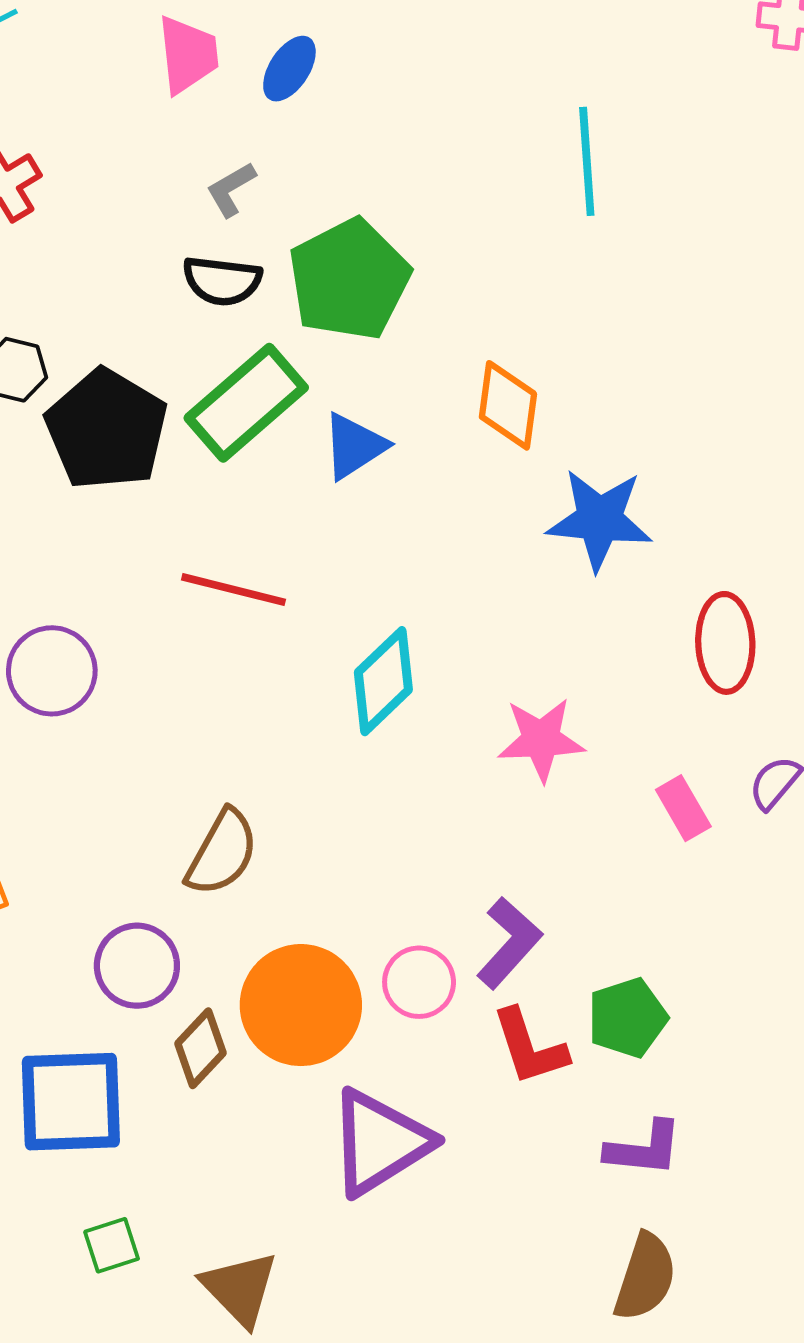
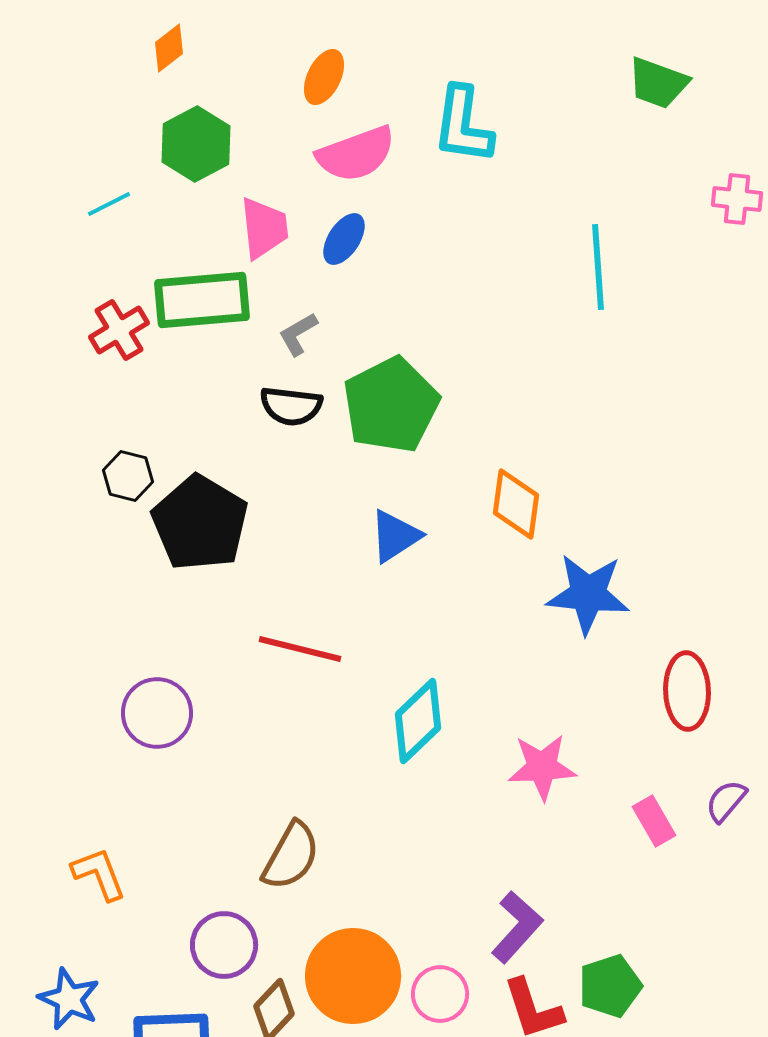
cyan line: (587, 161) -> (598, 267), moved
green rectangle: (246, 403) -> (202, 300), moved, turned 36
pink circle: (419, 982) -> (440, 994), moved

